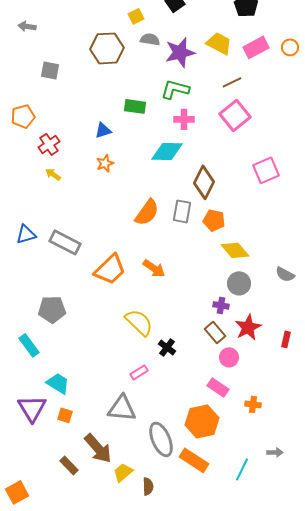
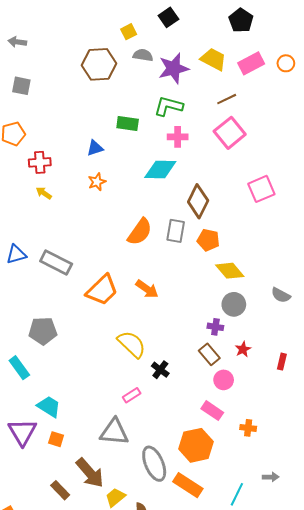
gray square: (50, 70) -> (21, 86), moved
red cross: (49, 144) -> (40, 162), turned 30
red star: (248, 327) -> (243, 349), size x0.6

